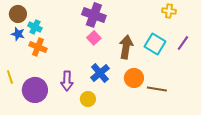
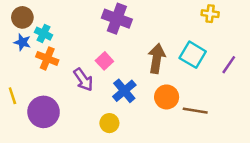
pink square: (94, 38) -> (104, 61), moved
purple line: (183, 43) -> (229, 65), moved
purple arrow: (67, 81) -> (83, 80), moved, turned -36

